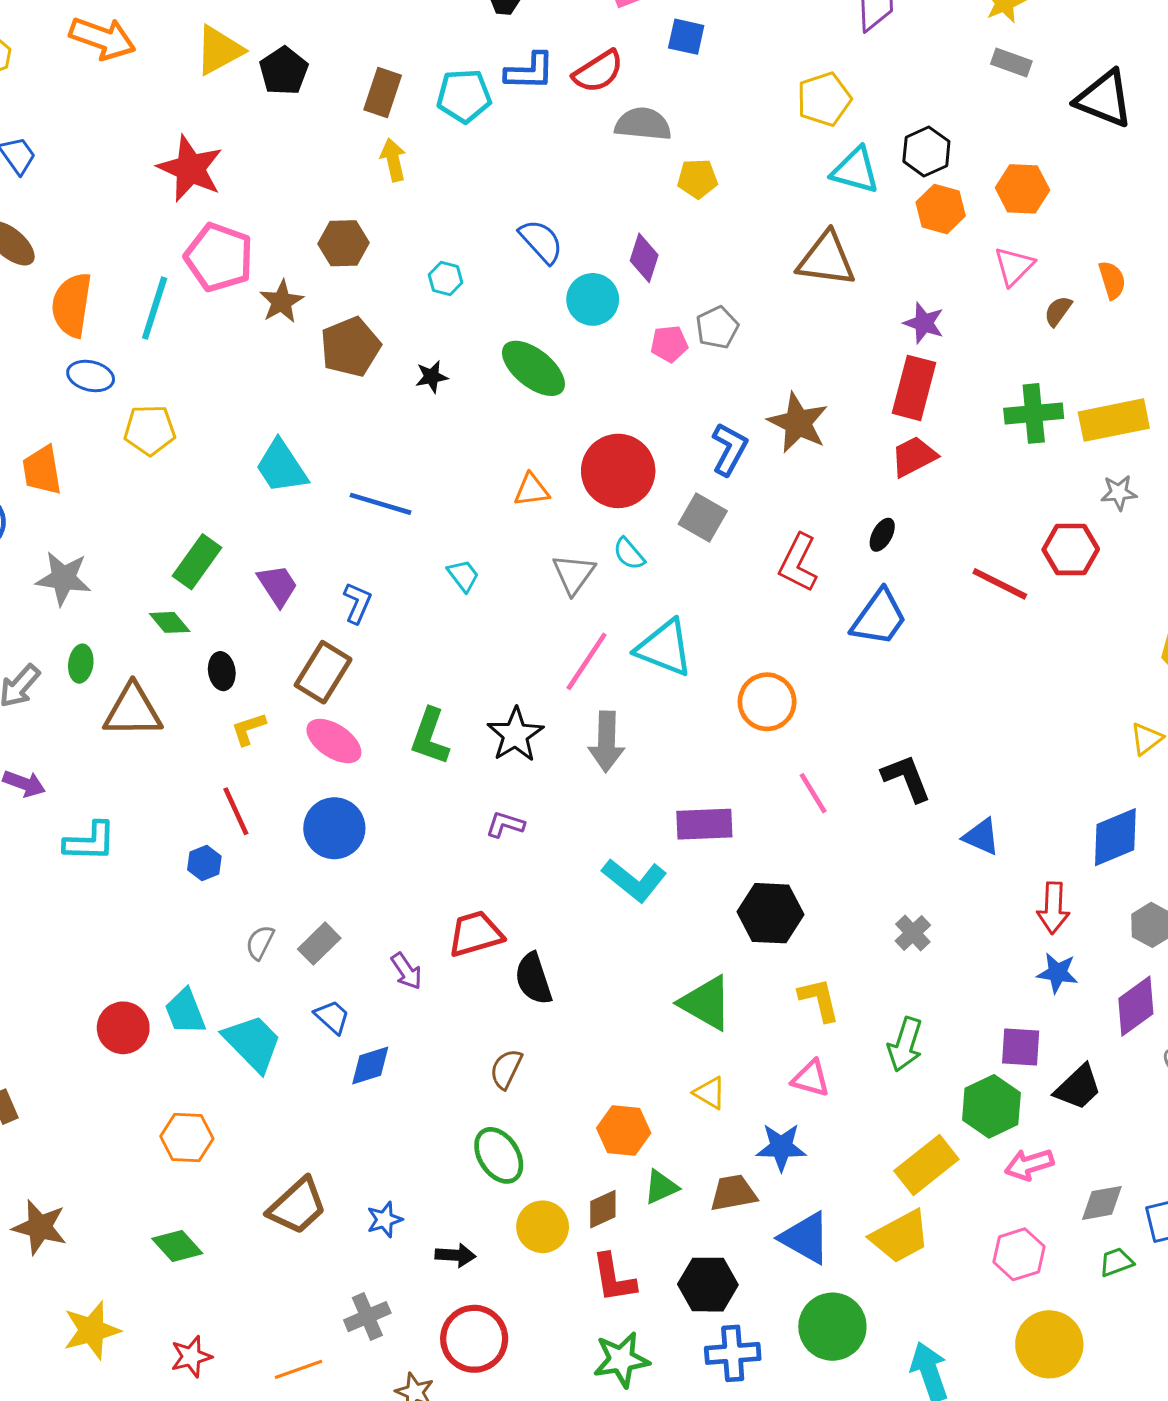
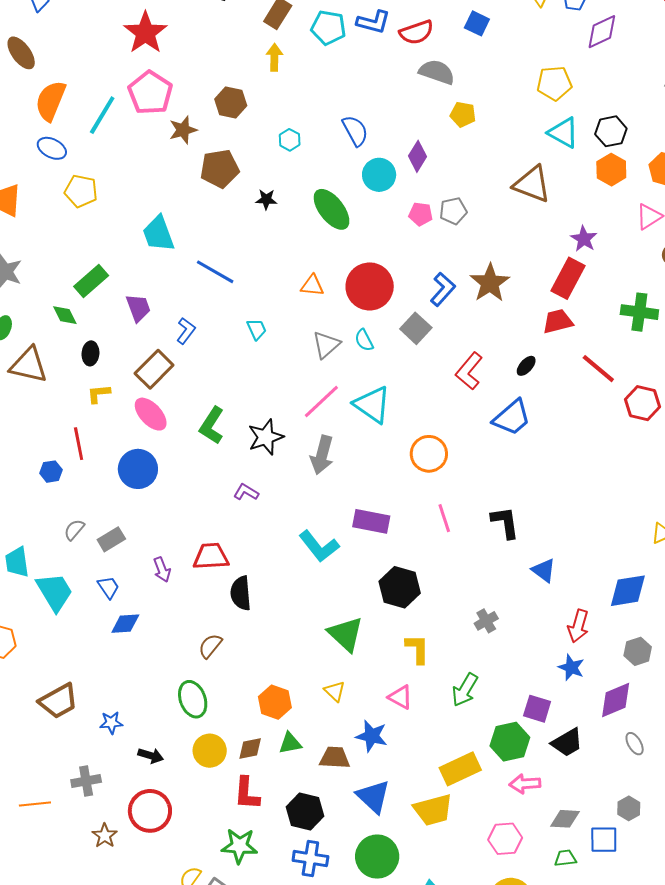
red line: (1000, 584) -> (598, 369), moved

